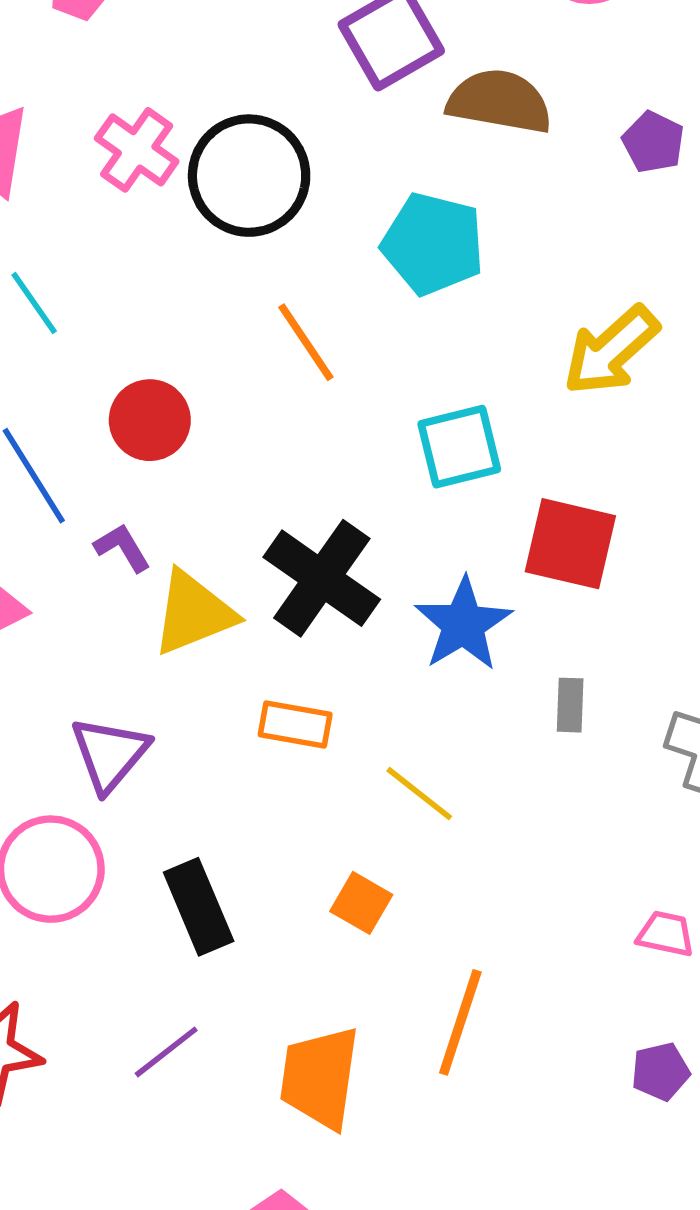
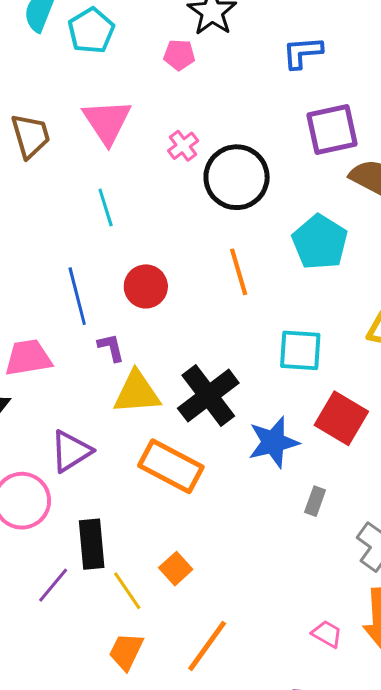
pink cross: (137, 150) -> (183, 146), size x0.7
orange rectangle: (295, 724) -> (171, 466), size x1.6
yellow line: (419, 794) -> (127, 591), moved
purple line: (166, 1052) -> (53, 585), moved, turned -30
orange trapezoid: (320, 1078) -> (126, 651), size x0.7

